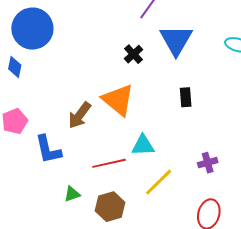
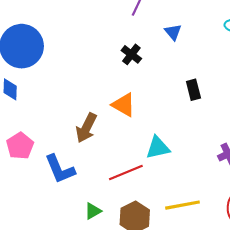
blue triangle: (176, 40) -> (173, 32), size x0.5
orange triangle: (118, 100) -> (124, 105), size x0.7
yellow line: (159, 182) -> (182, 205), moved, turned 44

